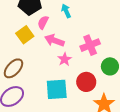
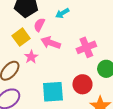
cyan arrow: (66, 11) -> (62, 13), turned -96
pink star: (65, 59) -> (31, 57), moved

